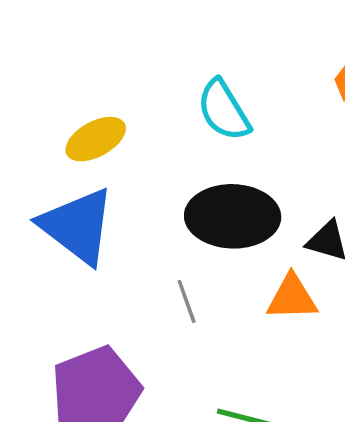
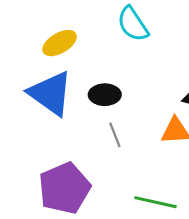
black ellipse: (233, 216) -> (105, 95), moved, size x0.6

